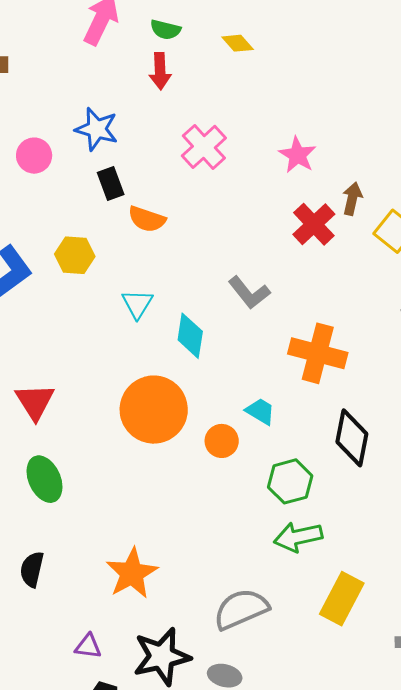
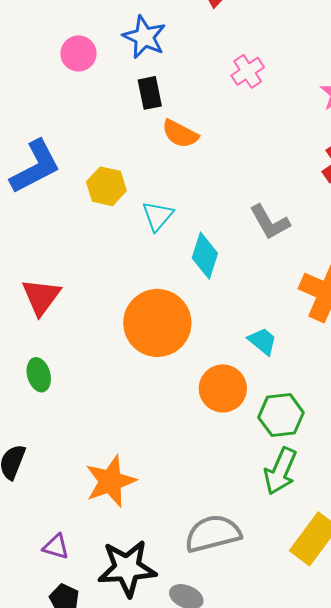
pink cross: (204, 147) -> (248, 71), size x0.7
yellow hexagon: (75, 255) -> (106, 186), moved
orange circle: (222, 441) -> (223, 388), moved, size x1.4
green ellipse: (45, 479) -> (39, 375), size x0.7
green arrow: (298, 537) -> (280, 471), turned -63

